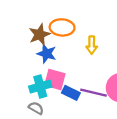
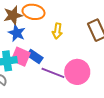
blue rectangle: (71, 93) -> (35, 56), moved

